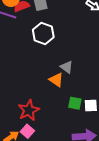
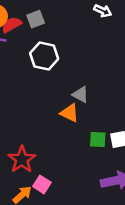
red star: (29, 110) -> (22, 159), moved

